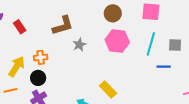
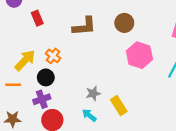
brown circle: (113, 13) -> (124, 23), moved
gray star: (79, 45) -> (93, 93), moved
orange cross: (41, 57) -> (53, 56), turned 32

